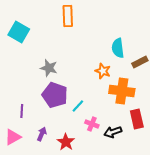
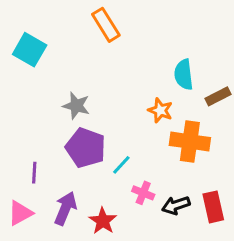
orange rectangle: (68, 16) -> (106, 25), turned -30
red rectangle: (137, 119) -> (213, 207), moved
purple arrow: (42, 134) -> (65, 208), size x1.5

